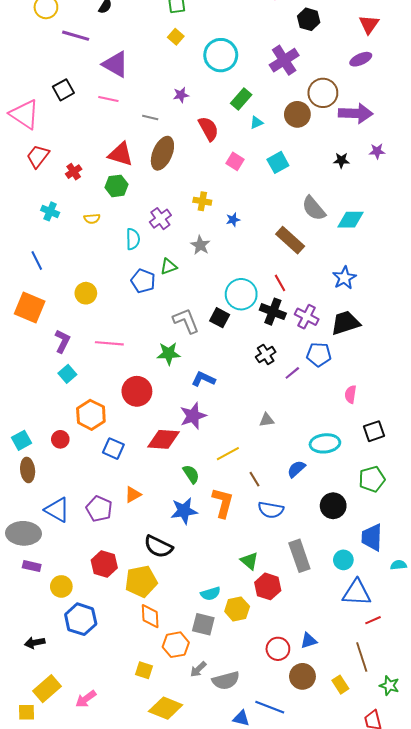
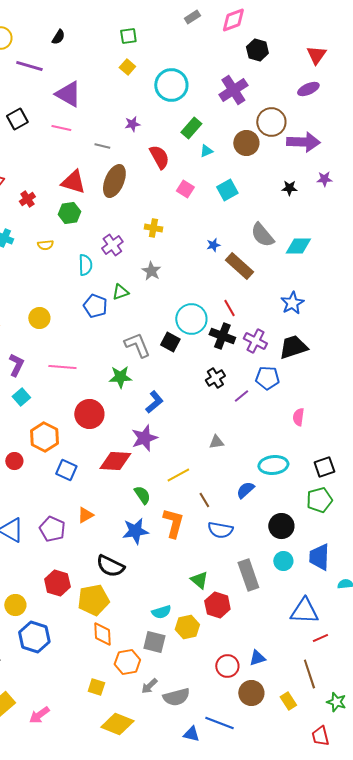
blue star: (233, 220) -> (213, 245), moved
blue L-shape: (203, 379) -> (154, 402), turned 115
black square: (374, 431) -> (324, 467), moved
cyan circle: (343, 560) -> (283, 561), moved

